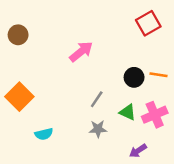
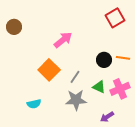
orange square: (19, 97) -> (49, 70), moved
gray star: (98, 129) -> (76, 100), size x1.5

